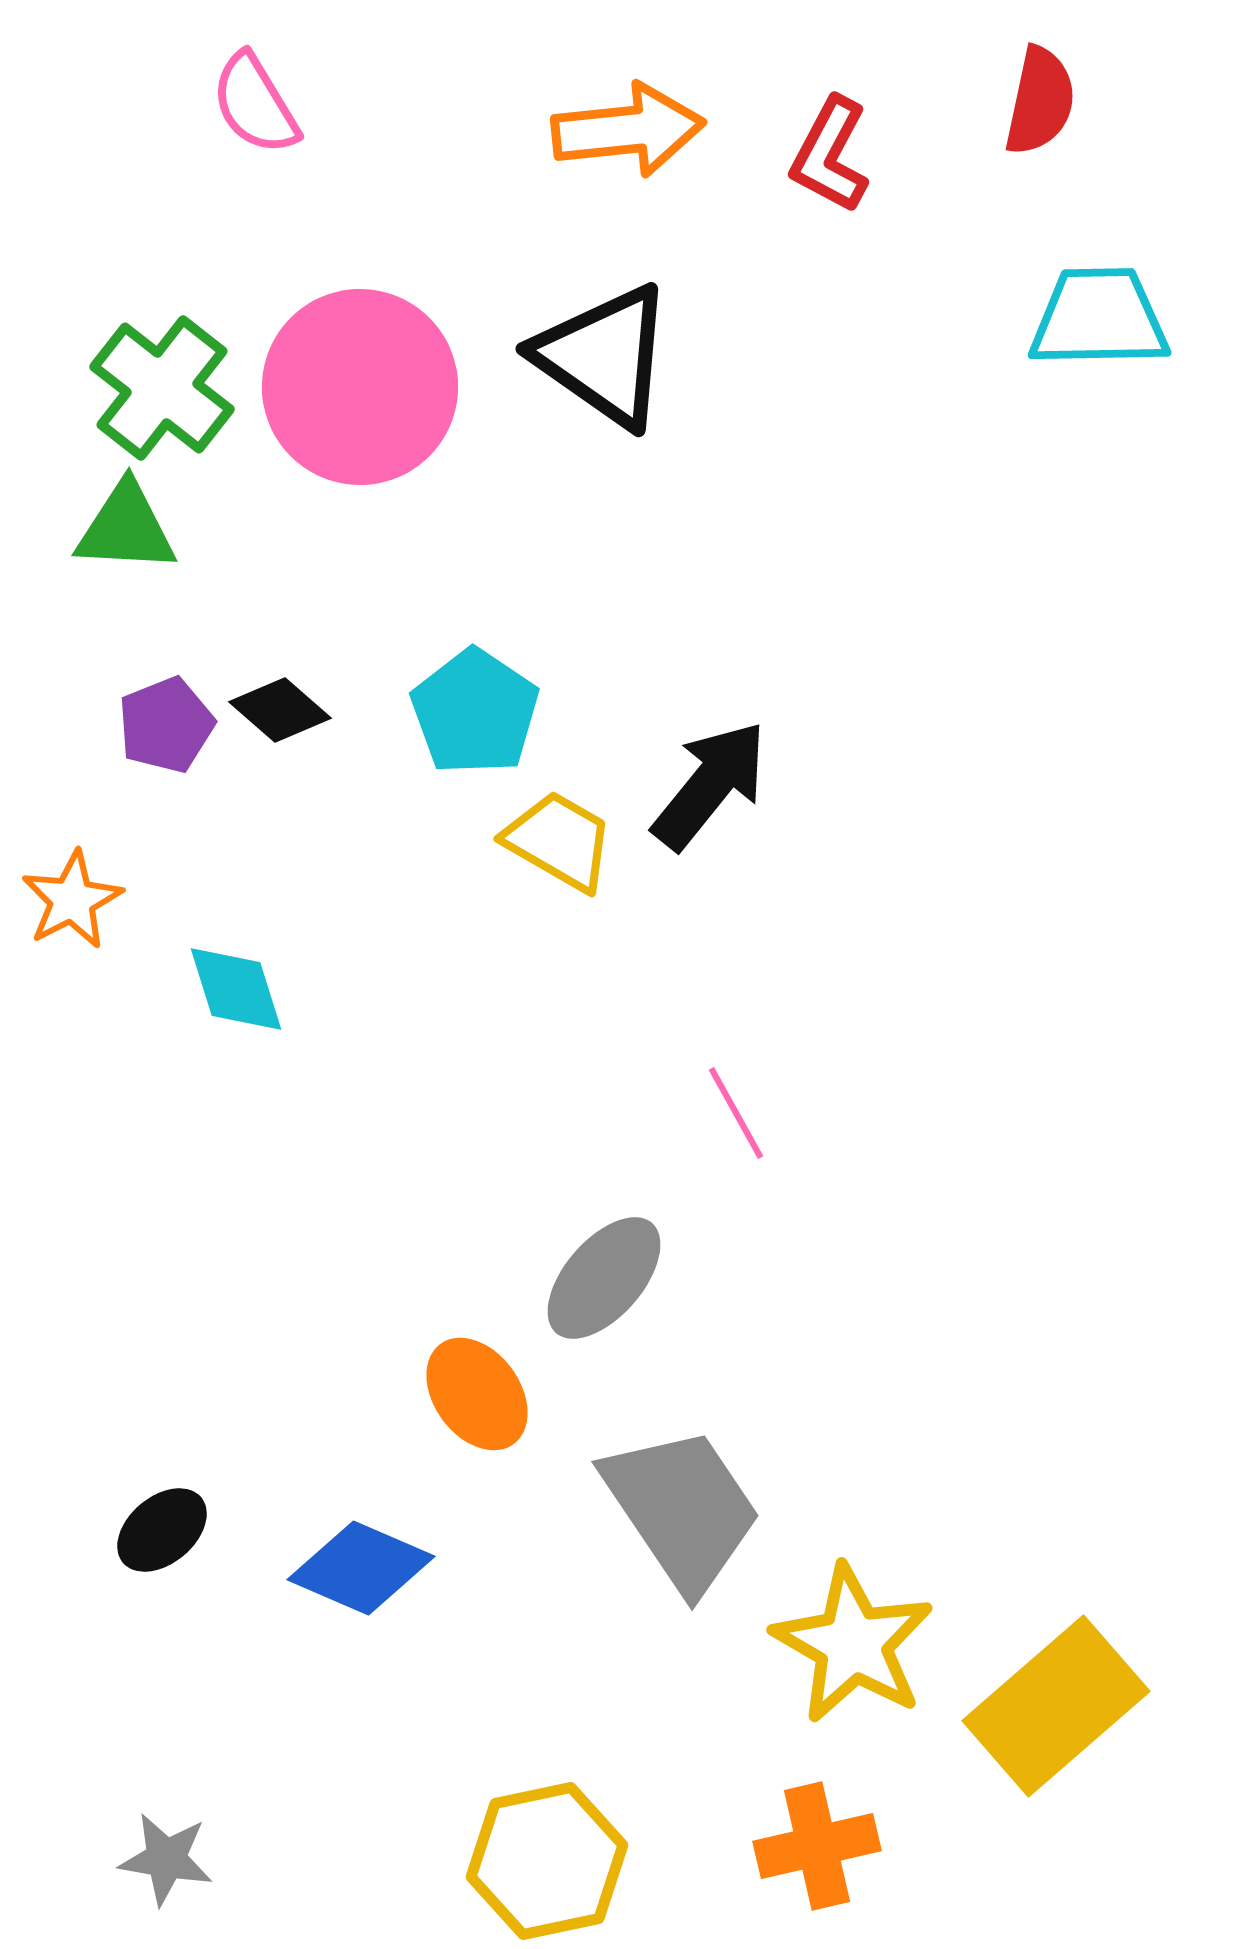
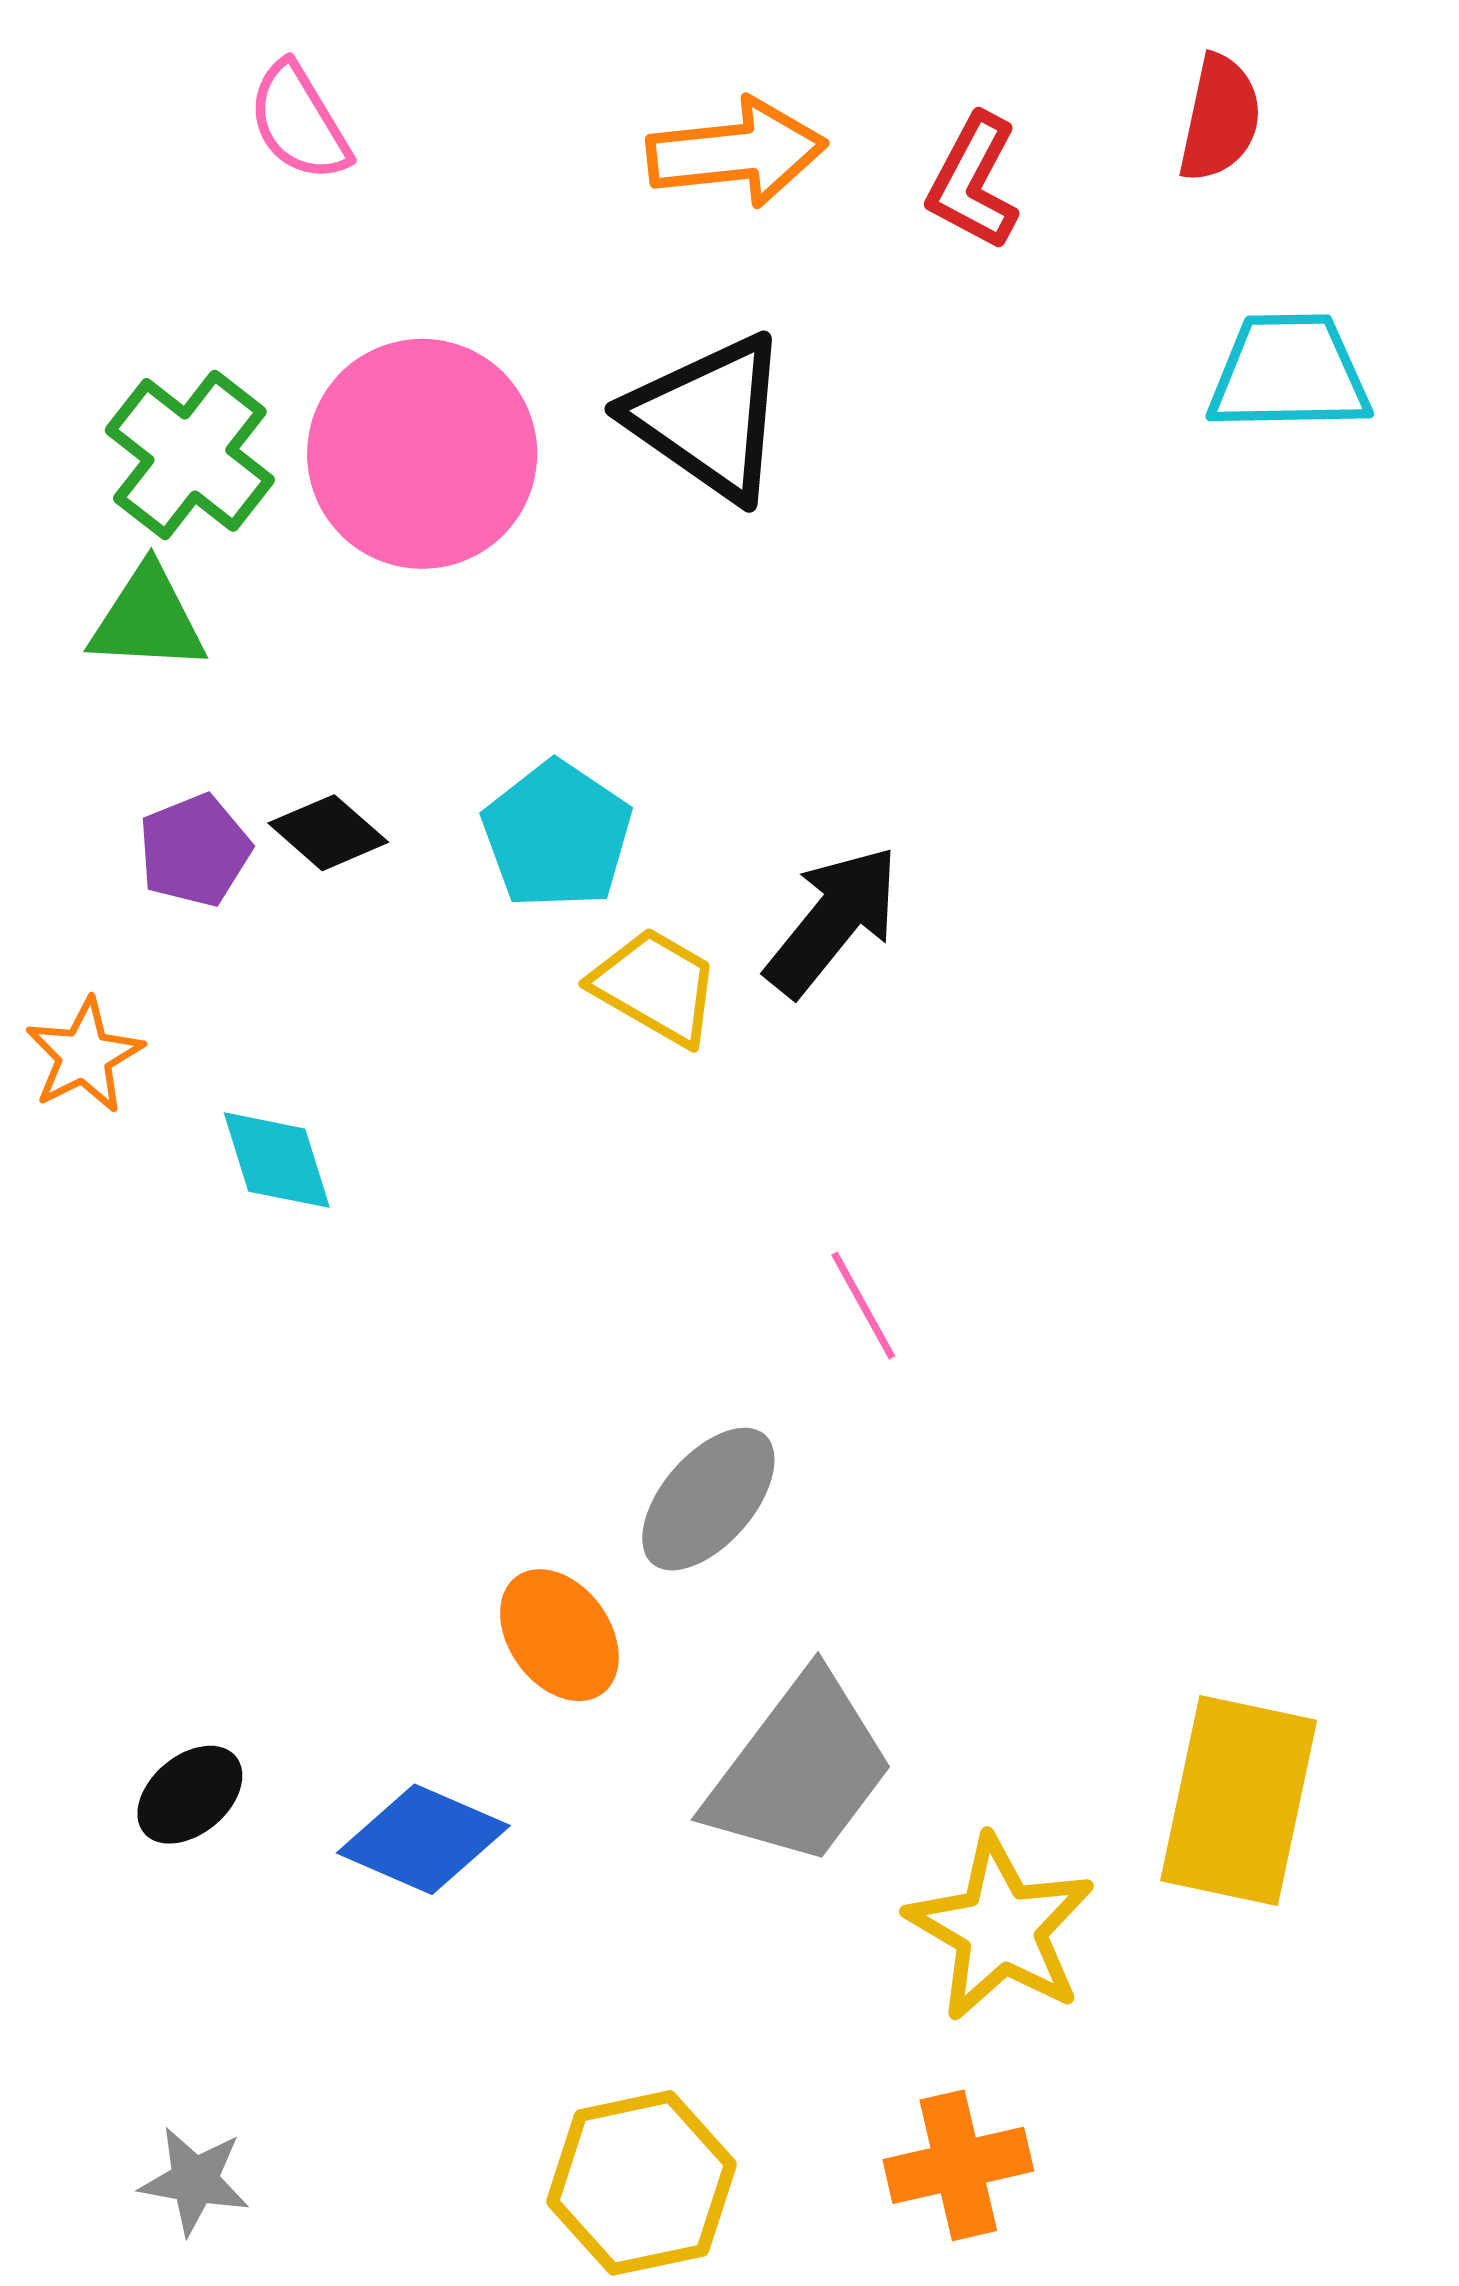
gray trapezoid: (682, 1509) -> (800, 1770), turned 71
yellow rectangle: (1056, 1706) -> (1239, 1801), moved, turned -37

